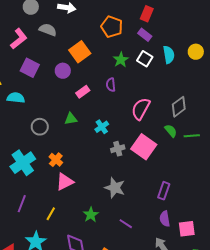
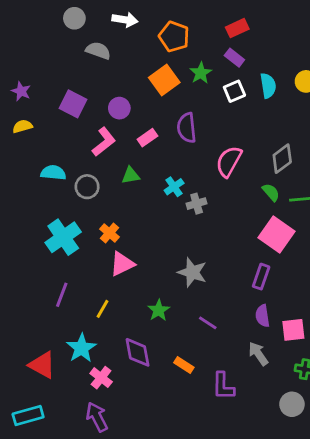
red rectangle: (147, 14) -> (237, 28), turned 42
orange pentagon: (112, 27) -> (174, 36), moved
pink L-shape: (19, 39) -> (104, 142), moved
orange square: (80, 52) -> (164, 80), moved
white square: (145, 59) -> (234, 91), turned 35
green star: (121, 60) -> (201, 73), moved
purple semicircle: (111, 85) -> (187, 128), size x1.5
cyan semicircle: (16, 98) -> (53, 173), moved
pink square: (144, 147) -> (277, 234), moved
gray cross: (118, 149) -> (197, 204), moved

